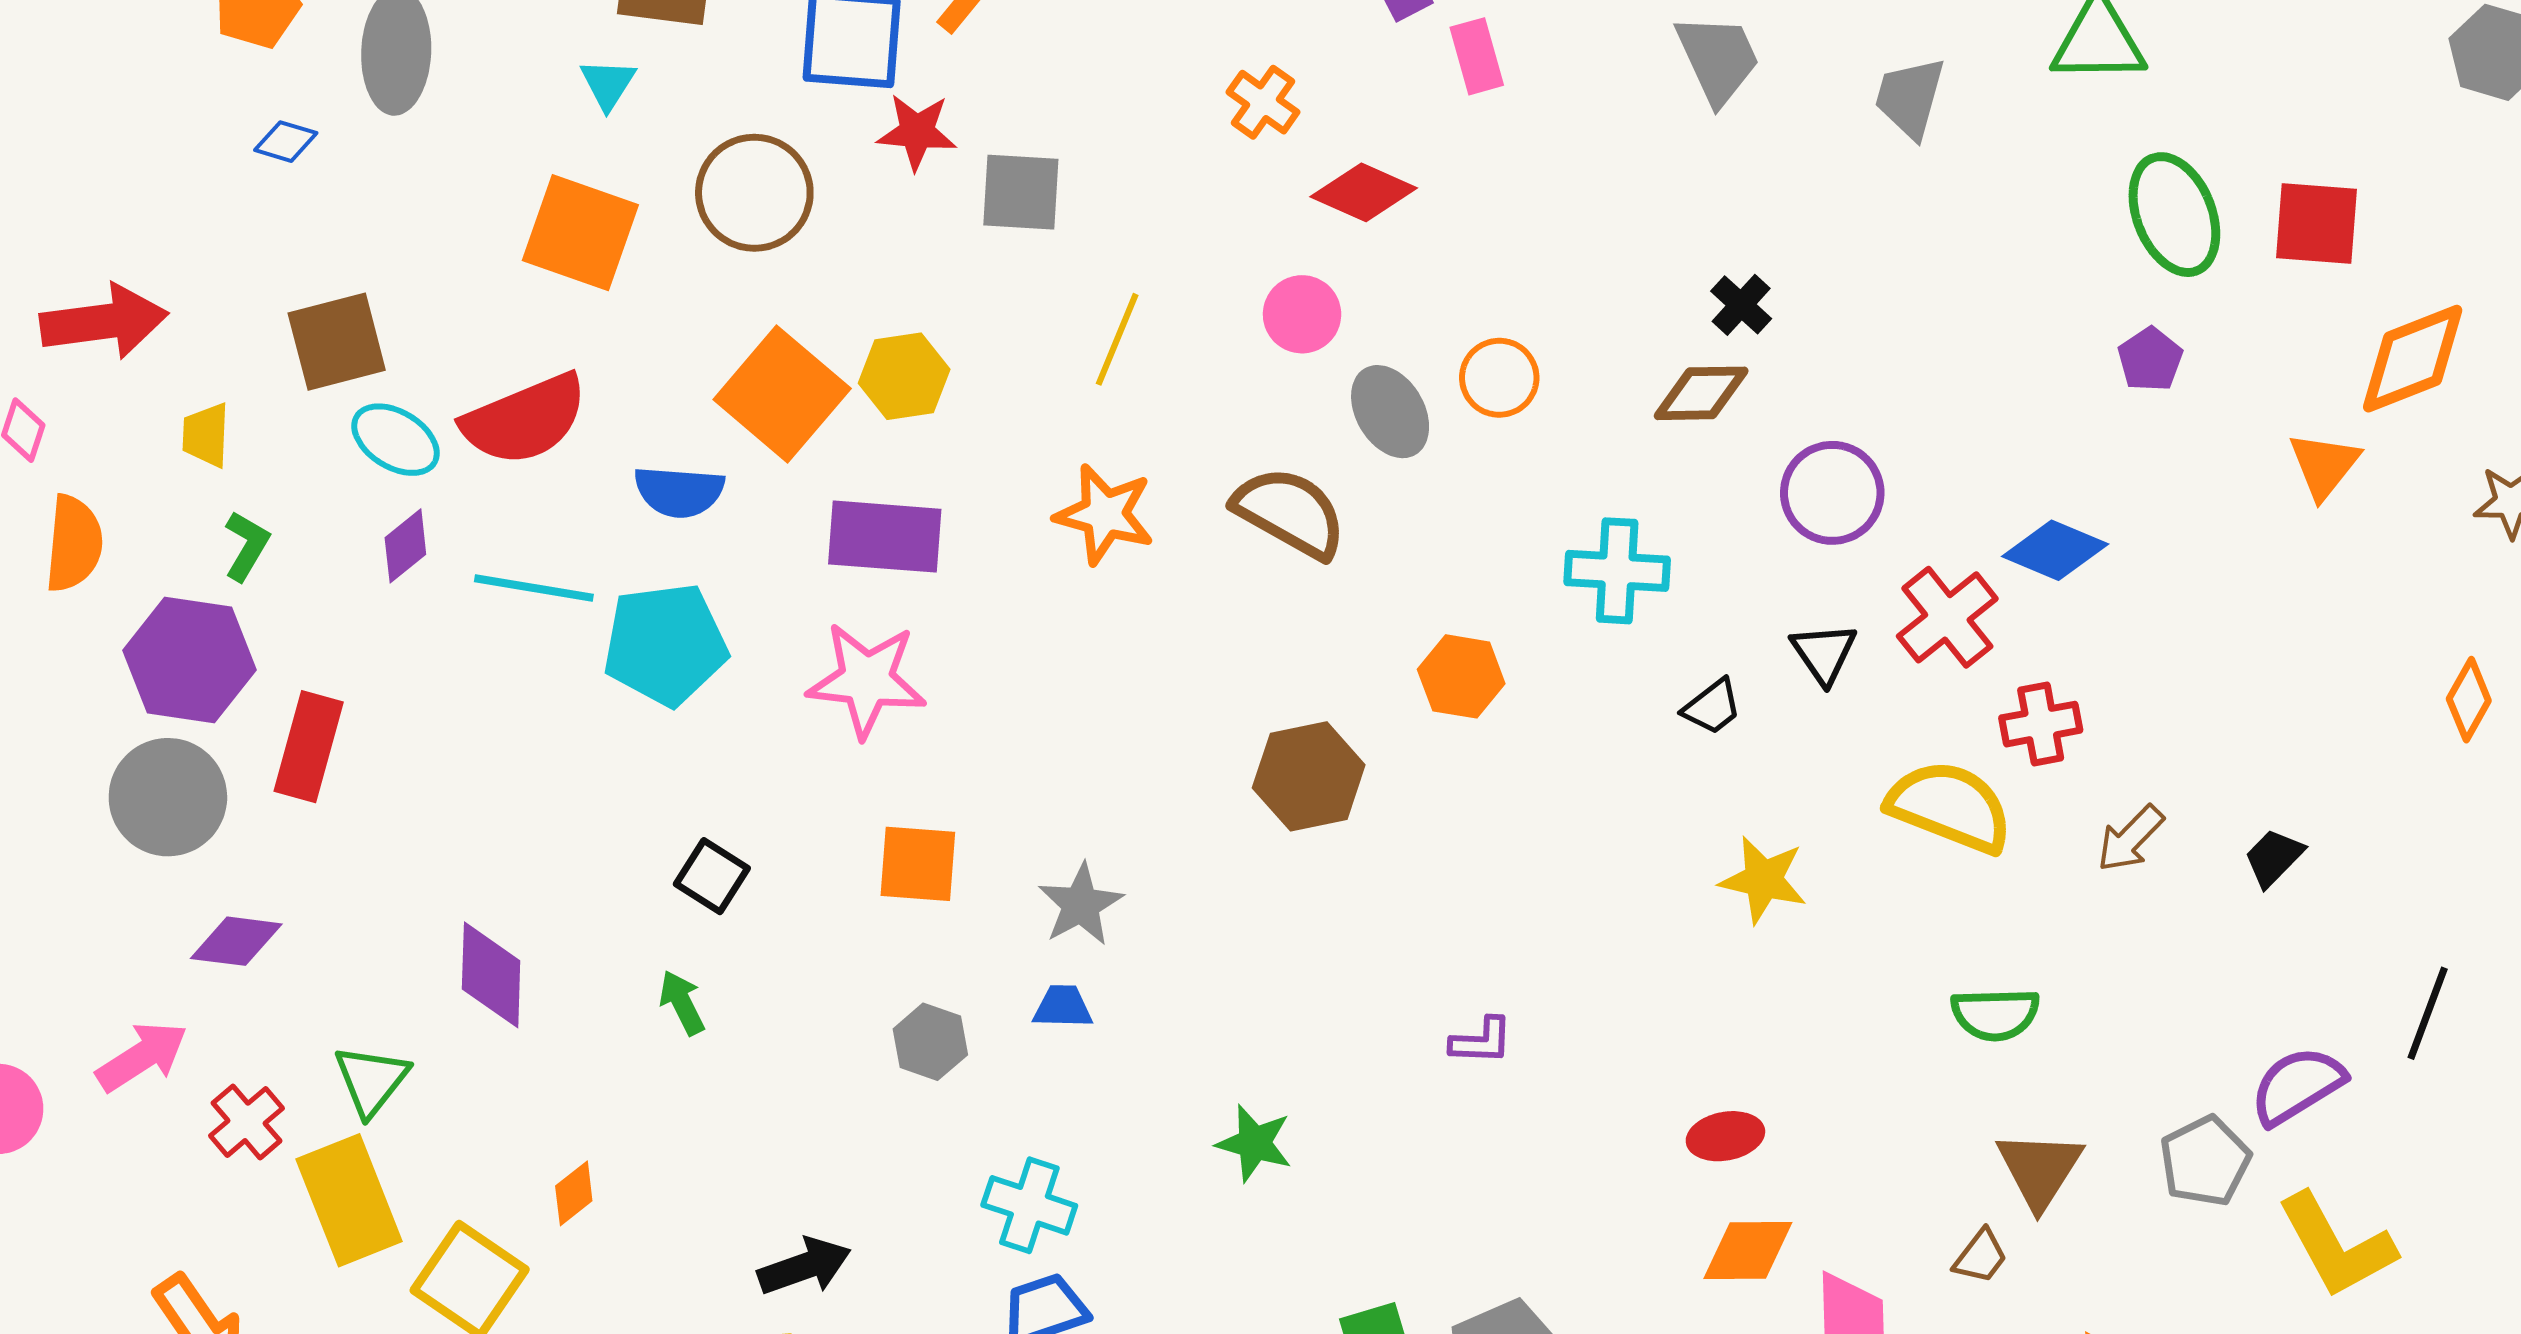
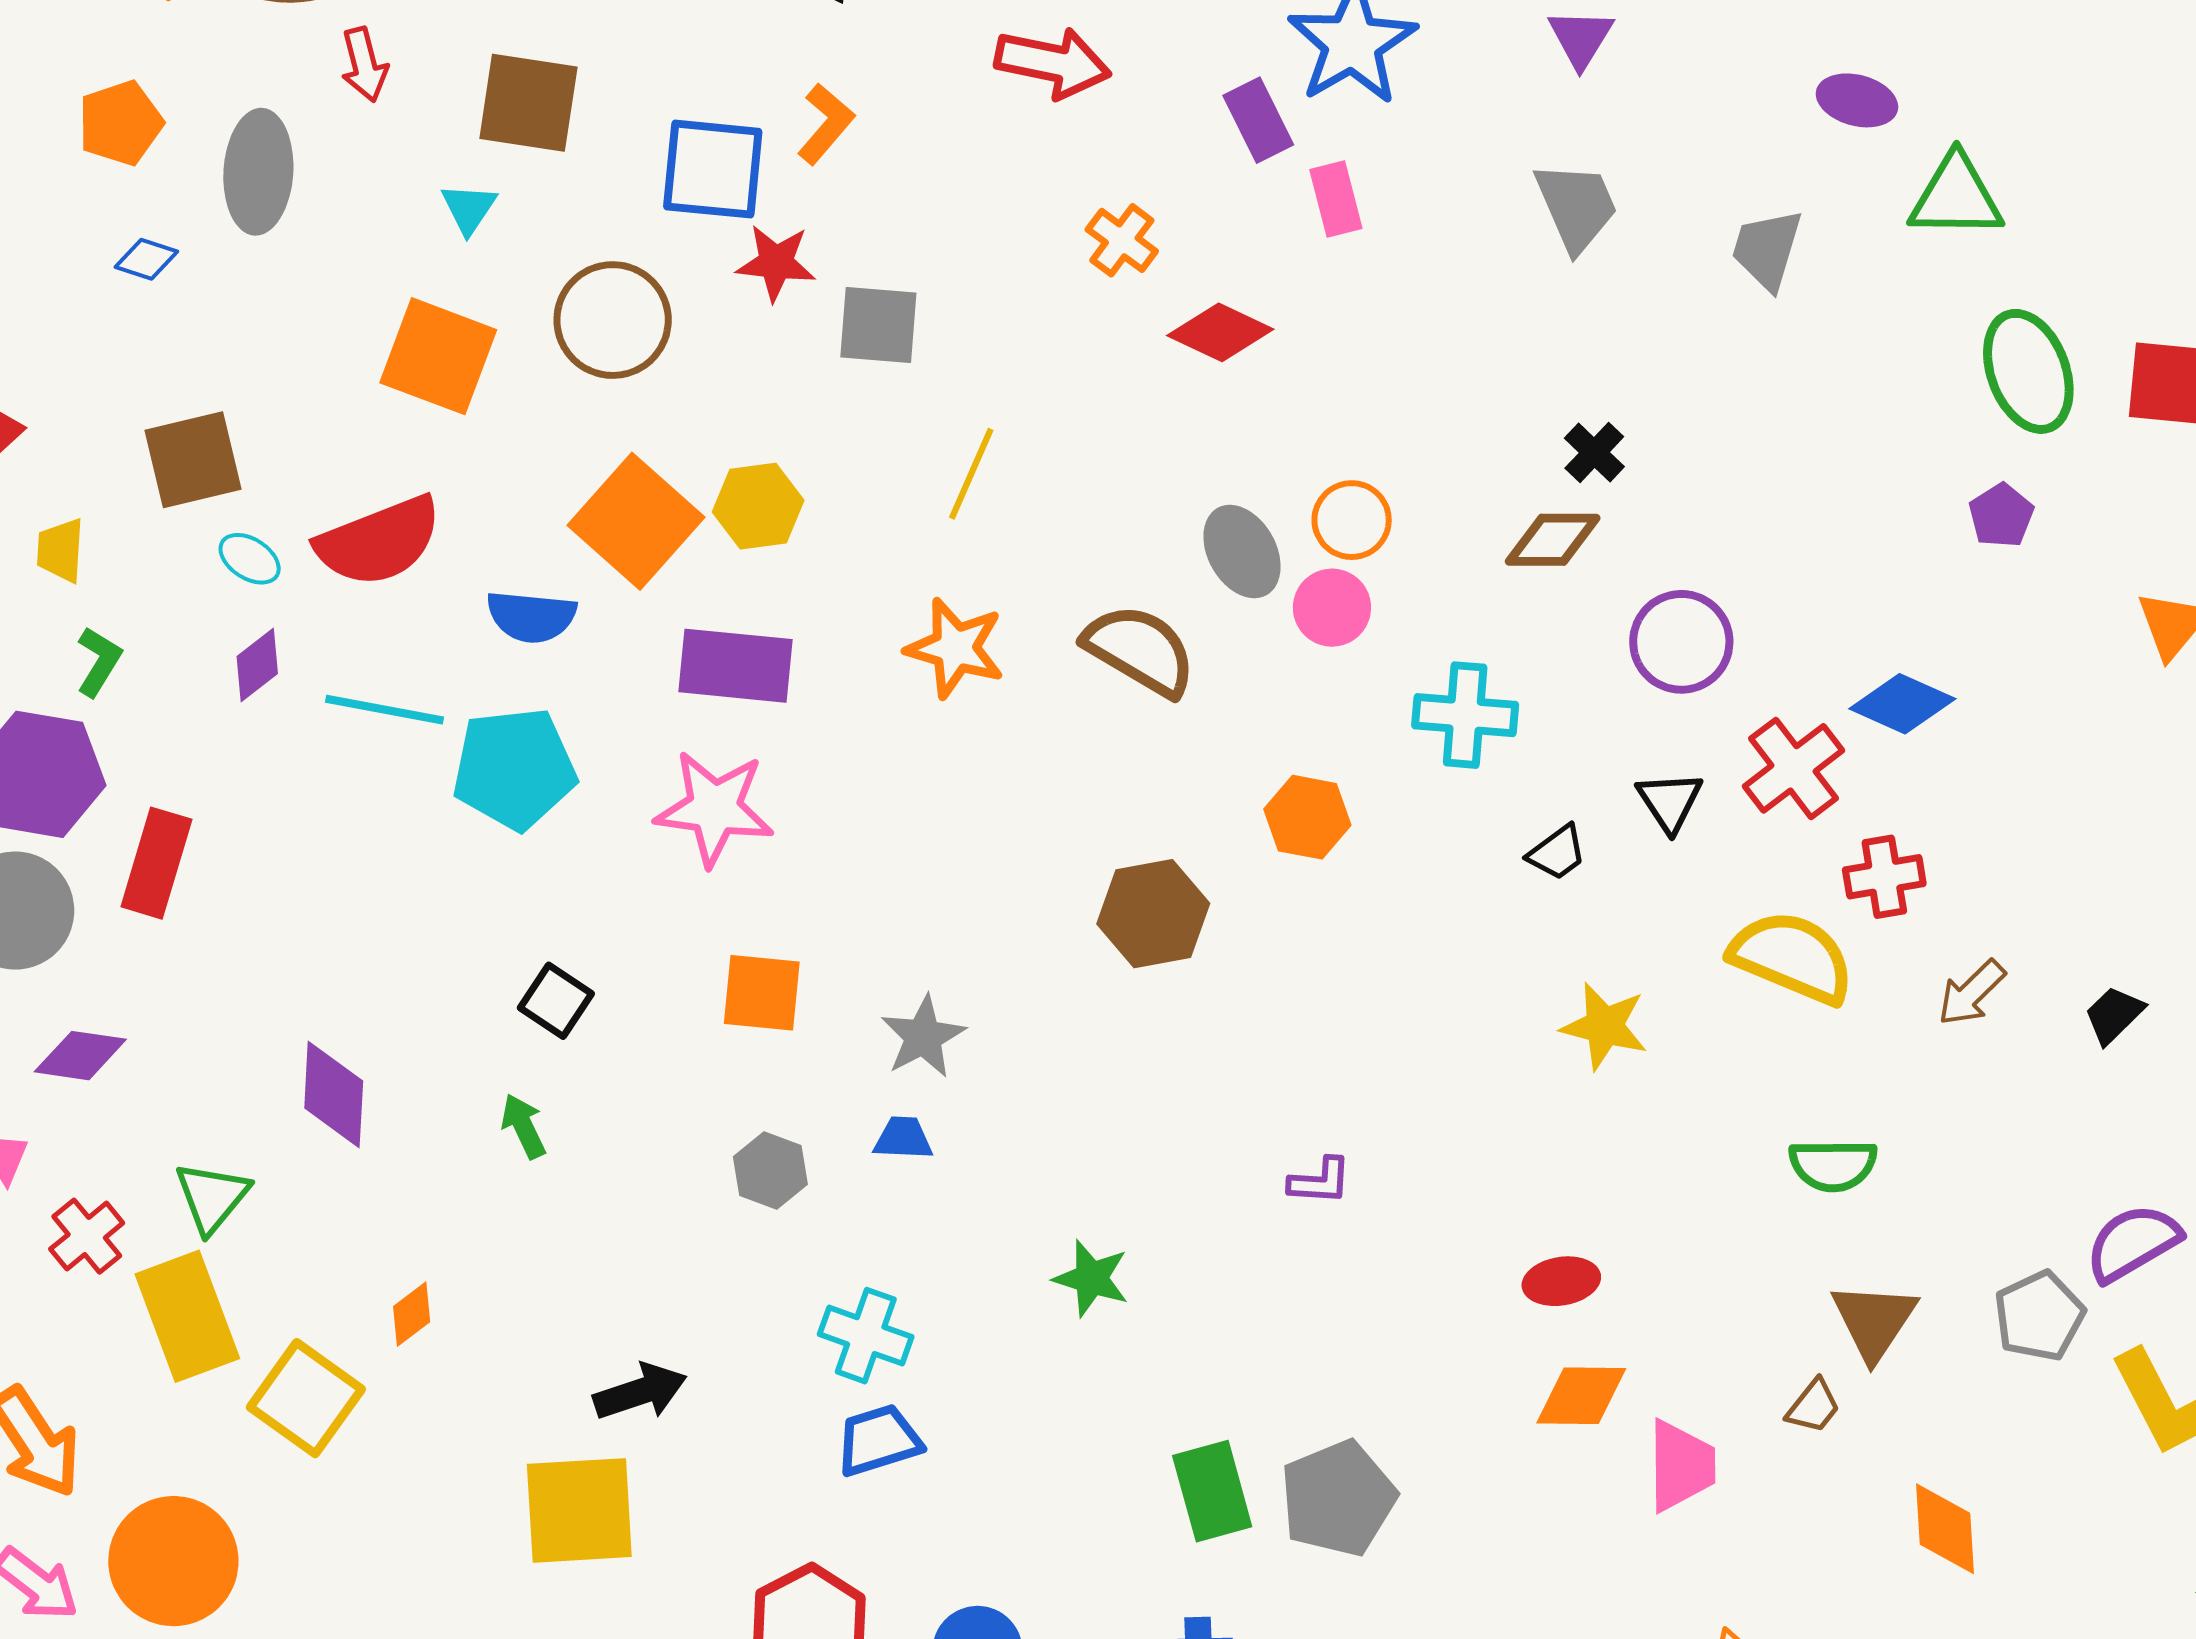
pink circle: (1302, 314) -> (1332, 608), moved
cyan ellipse: (396, 440) -> (250, 559), size x0.7

